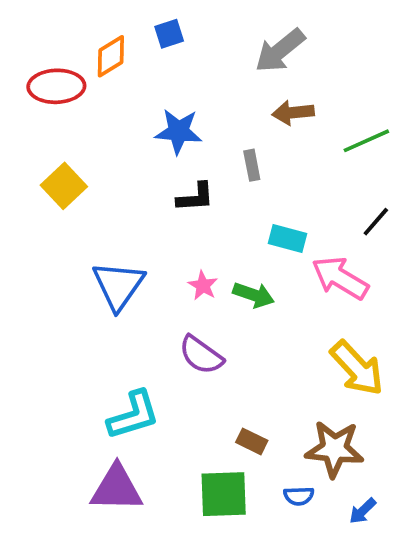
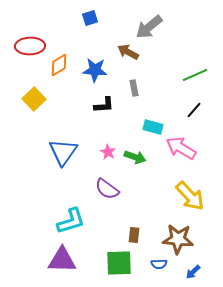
orange diamond: (111, 56) -> (59, 65), moved
brown arrow: (293, 113) -> (128, 52), moved, turned 35
black line: (376, 222) -> (194, 110), moved
brown rectangle: (252, 441) -> (134, 235), turned 70

